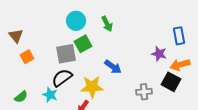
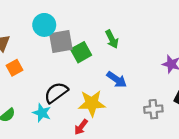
cyan circle: (76, 21) -> (44, 25), moved
green arrow: (107, 24) -> (112, 39), moved
gray square: (66, 54) -> (61, 42), moved

